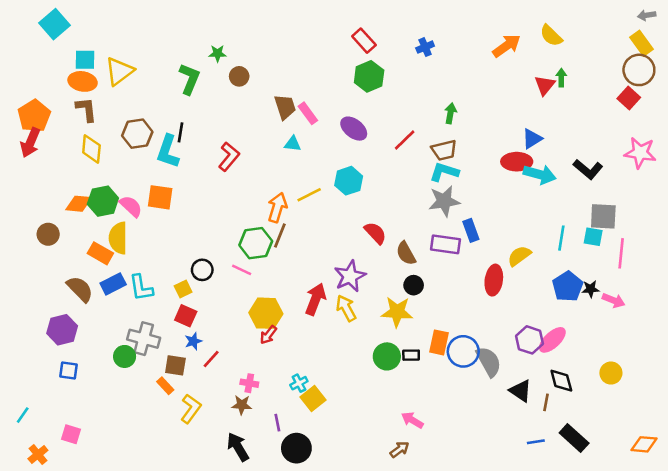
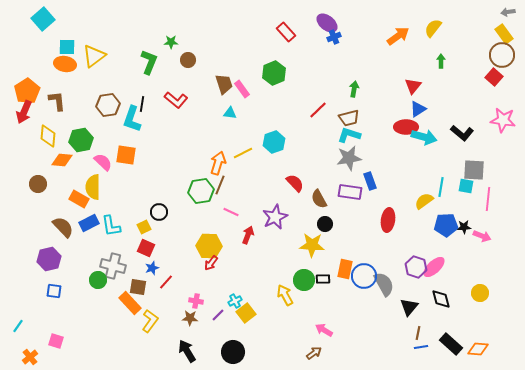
yellow semicircle: (551, 36) -> (433, 28), turned 84
green hexagon: (369, 76) -> (274, 73), moved
red triangle: (545, 85) -> (413, 86), moved
brown L-shape: (86, 109) -> (57, 101), moved
purple ellipse: (354, 129) -> (327, 23), moved
yellow diamond: (91, 149) -> (48, 136), moved
red L-shape: (229, 157) -> (176, 100), moved, turned 90
green hexagon: (103, 201) -> (81, 140), moved
yellow semicircle: (519, 256) -> (424, 201), moved
pink line: (242, 270) -> (231, 212), moved
blue pentagon: (568, 286) -> (446, 225), turned 30
red arrow: (316, 299) -> (248, 235), size x0.7
yellow arrow: (346, 308) -> (285, 295), moved
orange rectangle: (165, 386) -> (130, 303), size x1.6
black triangle: (521, 391) -> (409, 307), turned 36
brown line: (546, 402) -> (418, 333), moved
purple line: (277, 423) -> (218, 315), moved, turned 56
orange diamond: (644, 444) -> (478, 349), moved

